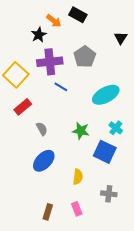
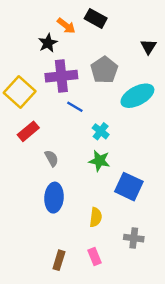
cyan ellipse: (106, 95) -> (137, 96), moved
cyan cross: (116, 128) -> (101, 131), moved
blue ellipse: (44, 161) -> (54, 198), turned -40

